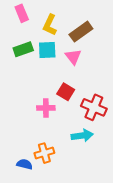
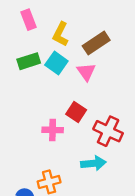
cyan square: (47, 50) -> (56, 63), turned 36

